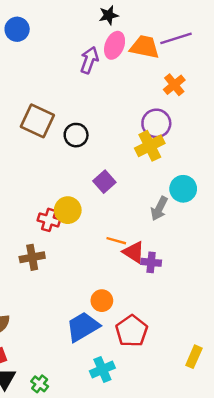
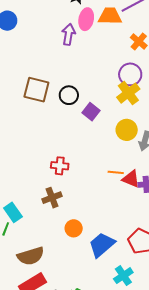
purple square: (104, 182) -> (91, 112), moved
yellow circle: (68, 210) -> (127, 130), moved
orange circle: (102, 301) -> (74, 228), moved

